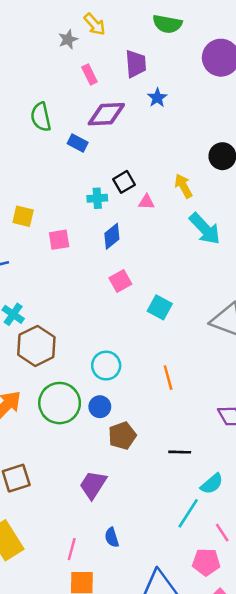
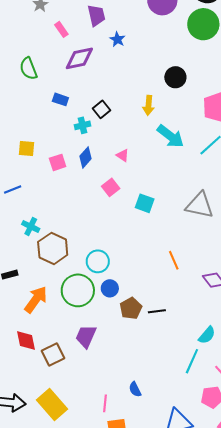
blue rectangle: (78, 143) -> (60, 99), moved
yellow arrow: (183, 186) -> (148, 105), turned -138
pink triangle: (146, 202) -> (123, 155), moved, turned 40
blue diamond: (112, 236) -> (86, 157), moved
cyan circle: (106, 366) -> (98, 261), moved
orange line: (168, 378) -> (174, 260), moved
black line: (180, 452) -> (157, 311), moved
purple trapezoid: (93, 485) -> (86, 336), moved

